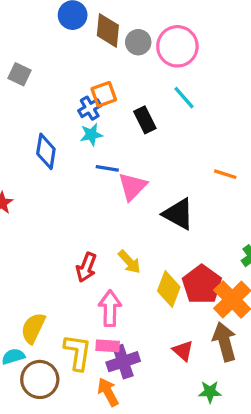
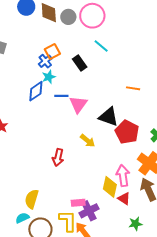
blue diamond: (46, 151) -> (36, 91), moved, turned 55
yellow arrow: (129, 262) -> (88, 141), moved
red pentagon: (202, 284) -> (127, 132), moved
yellow diamond: (169, 289) -> (110, 187), moved
pink arrow: (110, 308) -> (123, 176), moved
yellow L-shape: (78, 352) -> (68, 221), moved
green star: (210, 392) -> (135, 224), moved

